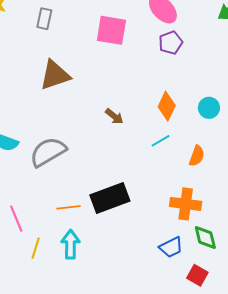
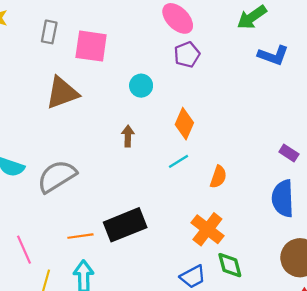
pink square: (111, 30) -> (91, 46), moved
cyan circle: (209, 108) -> (141, 86), moved
brown arrow: (114, 116) -> (128, 136), turned -126
orange cross: (186, 204) -> (207, 229), turned 32

